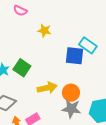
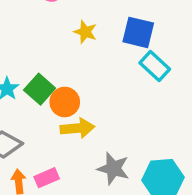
blue square: (74, 56) -> (138, 32), moved
orange circle: (71, 93) -> (65, 102), moved

